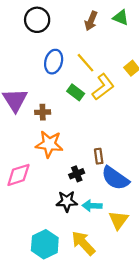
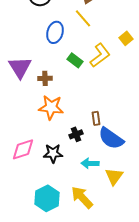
yellow line: (85, 63) -> (83, 18), moved
pink diamond: (18, 175) -> (23, 149), moved
black star: (67, 201) -> (53, 153), moved

